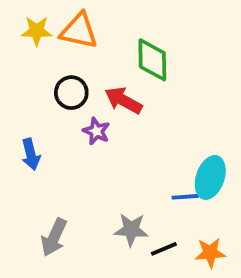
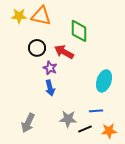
blue arrow: (31, 154) -> (50, 88), moved
cyan ellipse: (210, 177) -> (104, 81), moved
blue line: (185, 197) -> (96, 111), moved

